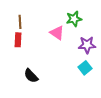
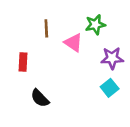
brown line: (20, 22) -> (46, 28), moved
red rectangle: (18, 40) -> (23, 62), moved

